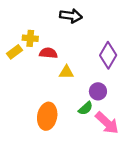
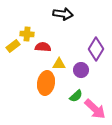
purple circle: (98, 91) -> (81, 70), moved
orange ellipse: (47, 116) -> (46, 83), moved

